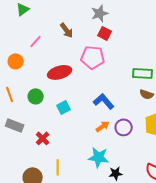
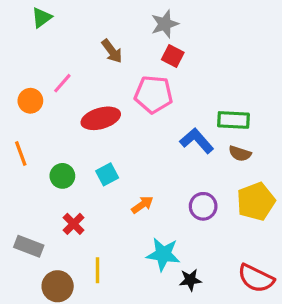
pink line: (36, 41) -> (62, 83), moved
green circle: (36, 96) -> (62, 176), moved
blue L-shape: (104, 101) -> (197, 141), moved
gray rectangle: (15, 125) -> (29, 246), moved
orange arrow: (103, 126) -> (142, 205), moved

